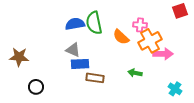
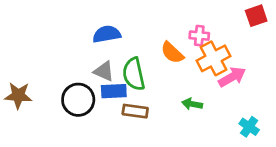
green semicircle: (94, 23) -> (134, 74), moved
pink arrow: (163, 54) -> (232, 77), turned -30
brown star: (19, 57) -> (18, 95), moved
black circle: (36, 87) -> (78, 100), moved, size x1.5

